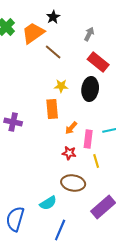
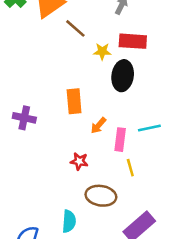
red rectangle: (98, 62) -> (133, 41), turned -35
yellow star: (61, 86) -> (102, 51), moved
red star: (69, 153) -> (79, 161), moved
cyan semicircle: (48, 203) -> (69, 221), turned -54

